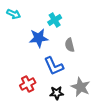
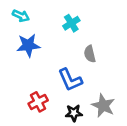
blue star: (39, 38) -> (28, 45), moved

